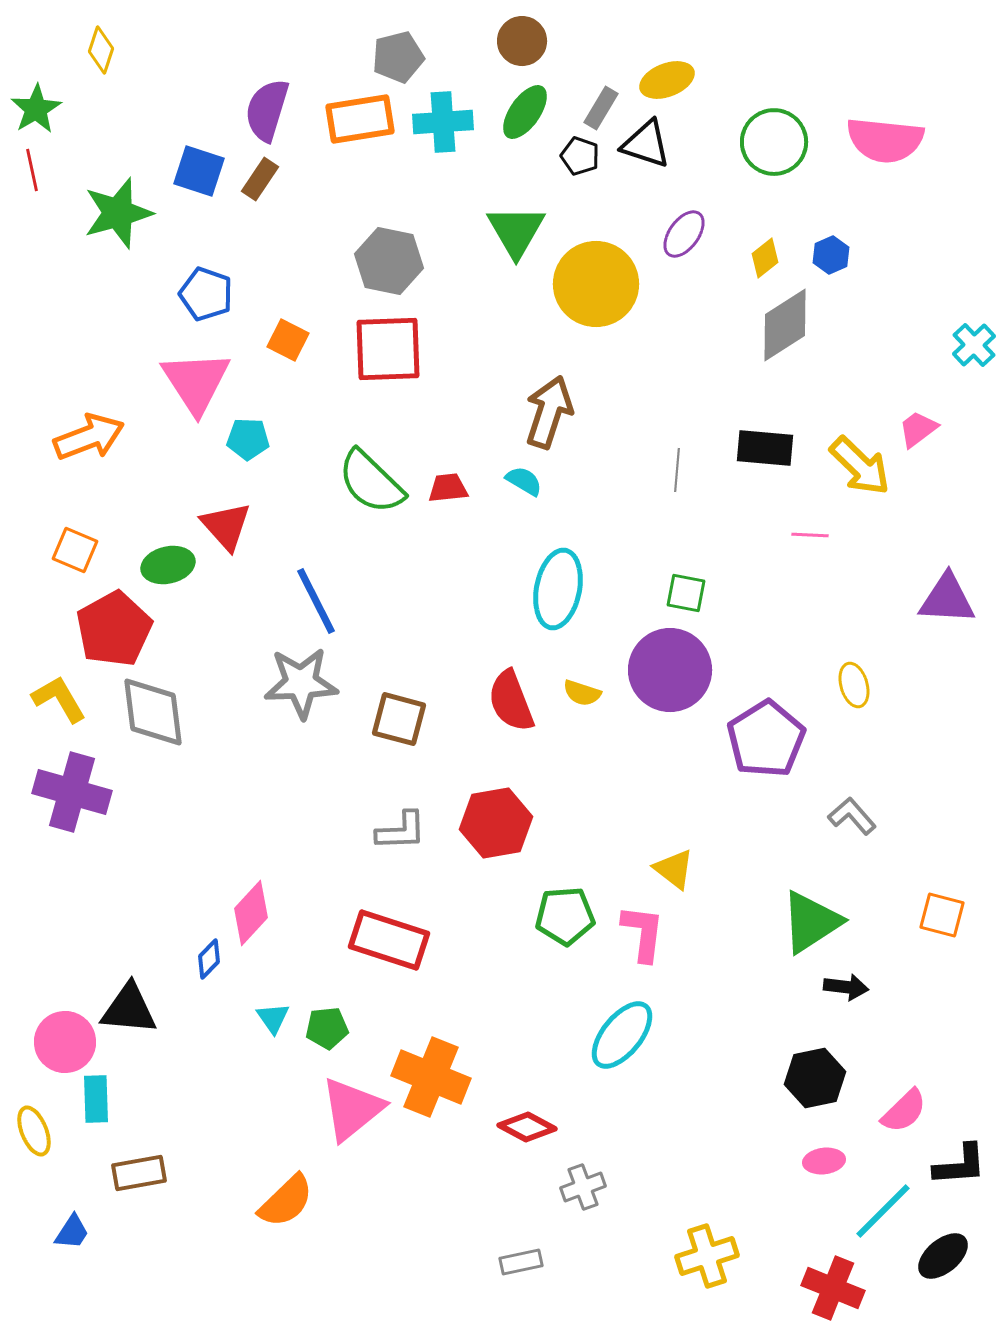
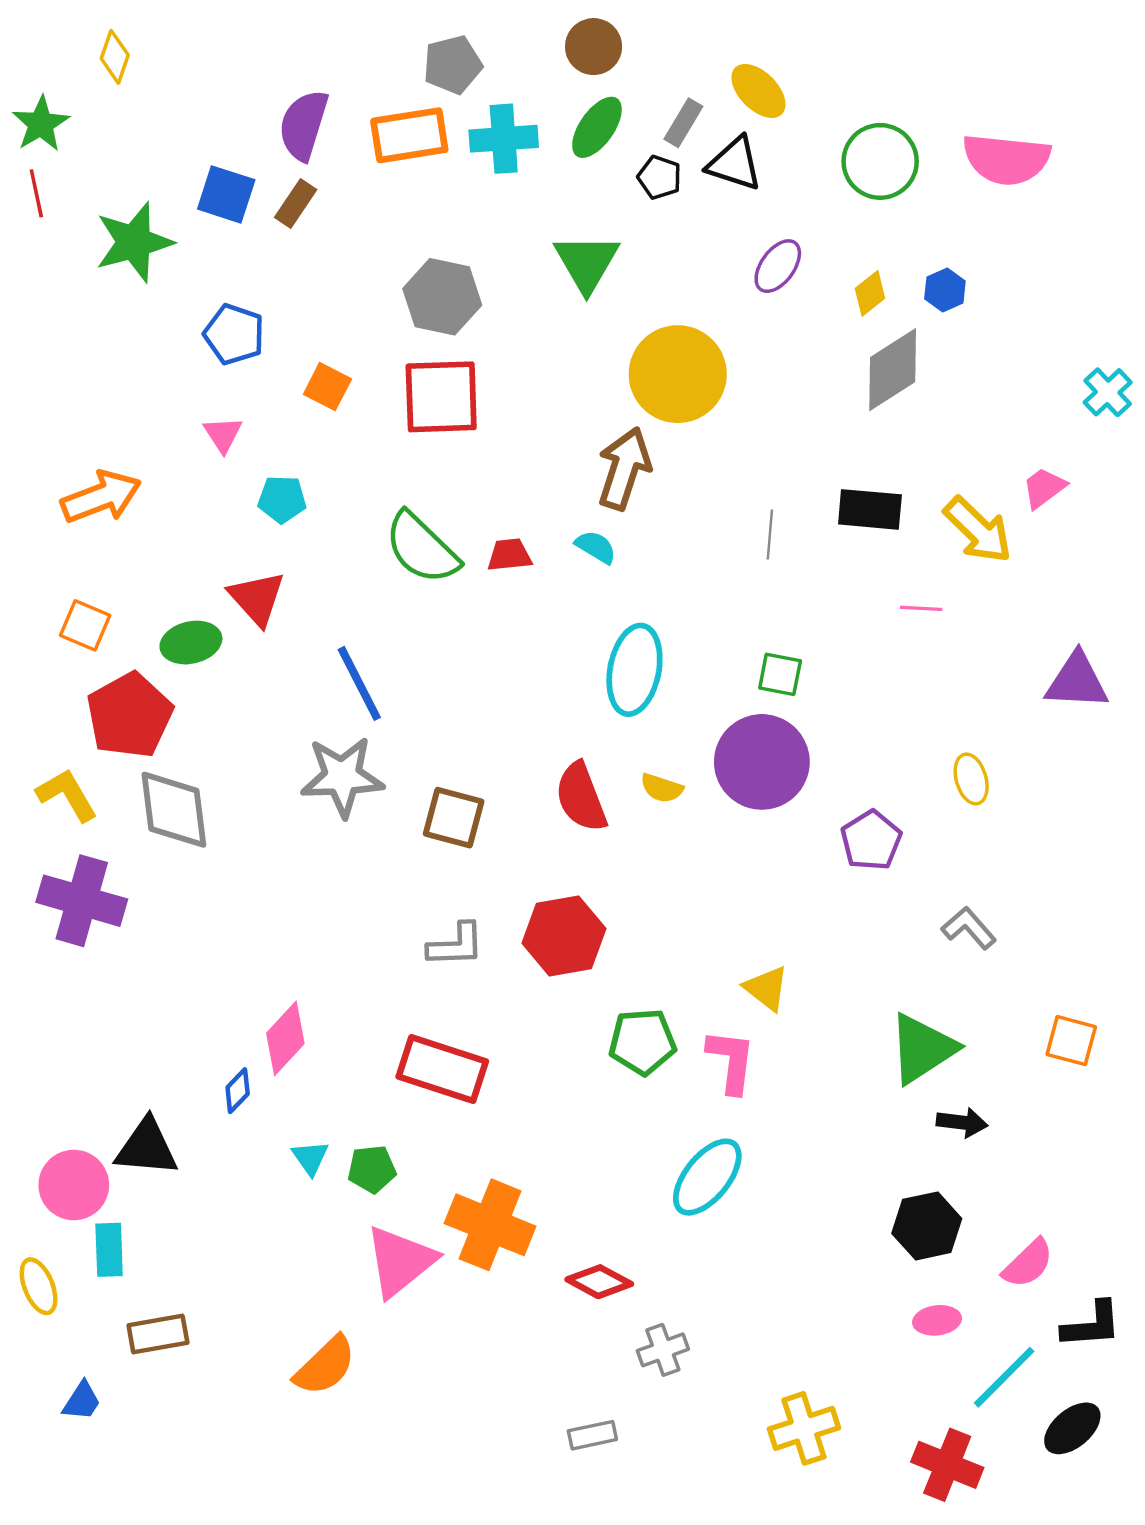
yellow ellipse: (667, 80) -> (758, 91), turned 66
yellow circle: (596, 284) -> (678, 374), moved
pink triangle: (196, 382) -> (223, 434), size x0.5
purple pentagon: (766, 739) -> (871, 840), size x0.7

